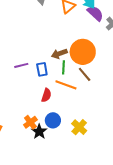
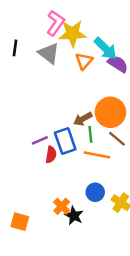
blue rectangle: (42, 69) -> (65, 141), size x1.5
red semicircle: (46, 95) -> (51, 155), moved
blue circle: (53, 120) -> (95, 192), moved

